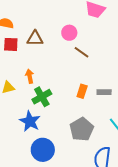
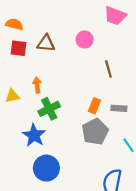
brown line: (82, 52) -> (108, 69), moved, turned 35
gray pentagon: (82, 129) -> (95, 132), moved

